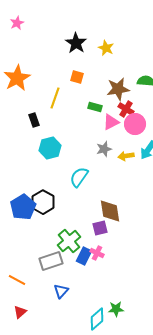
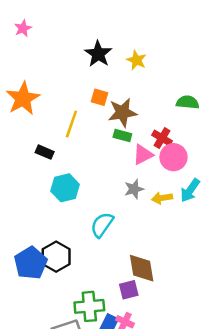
brown star: (118, 89) -> (122, 113), moved
black rectangle: (34, 120) -> (45, 152), turned -48
green cross: (69, 241) -> (89, 306), turned 35

